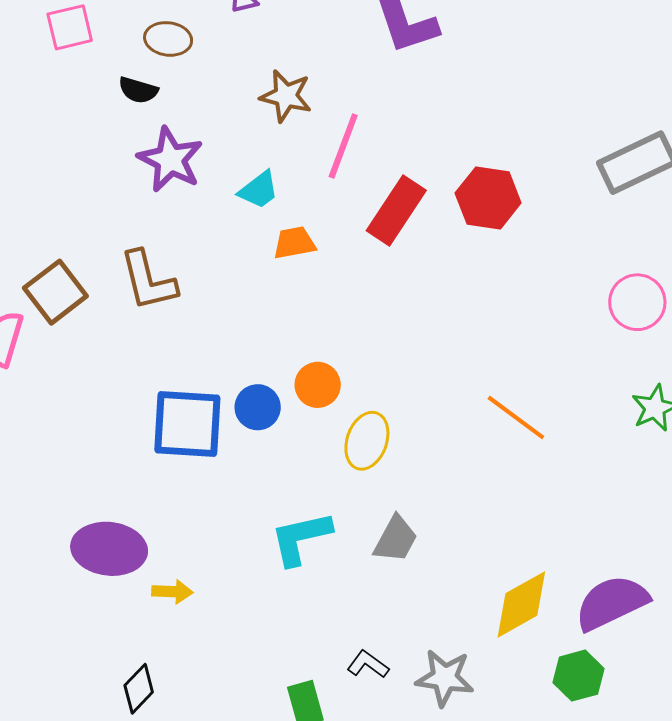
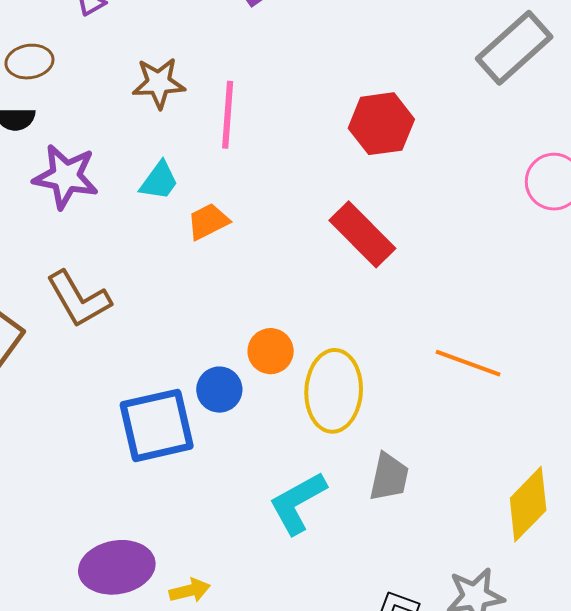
red rectangle: (396, 211) -> (362, 234), moved, turned -62
orange line: (516, 418) -> (468, 363), moved
yellow ellipse: (367, 441) -> (334, 391), size x1.4

